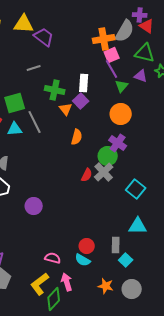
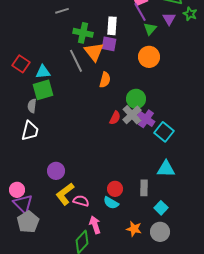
purple triangle: (141, 76) -> (169, 19), turned 40
purple square: (81, 101) -> (109, 44), turned -35
green square: (15, 103) -> (43, 90), moved
orange triangle: (66, 109) -> (94, 52), size x1.5
gray line: (35, 122) -> (76, 61), moved
purple cross: (118, 143) -> (146, 119), moved
purple circle: (34, 206) -> (56, 171), moved
cyan square: (126, 260) -> (161, 208), moved
yellow L-shape: (40, 284) -> (65, 194), moved

